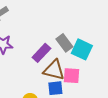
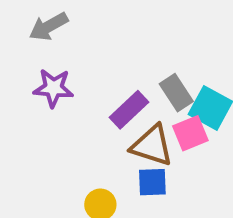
pink square: (72, 76) -> (190, 133), moved, turned -30

